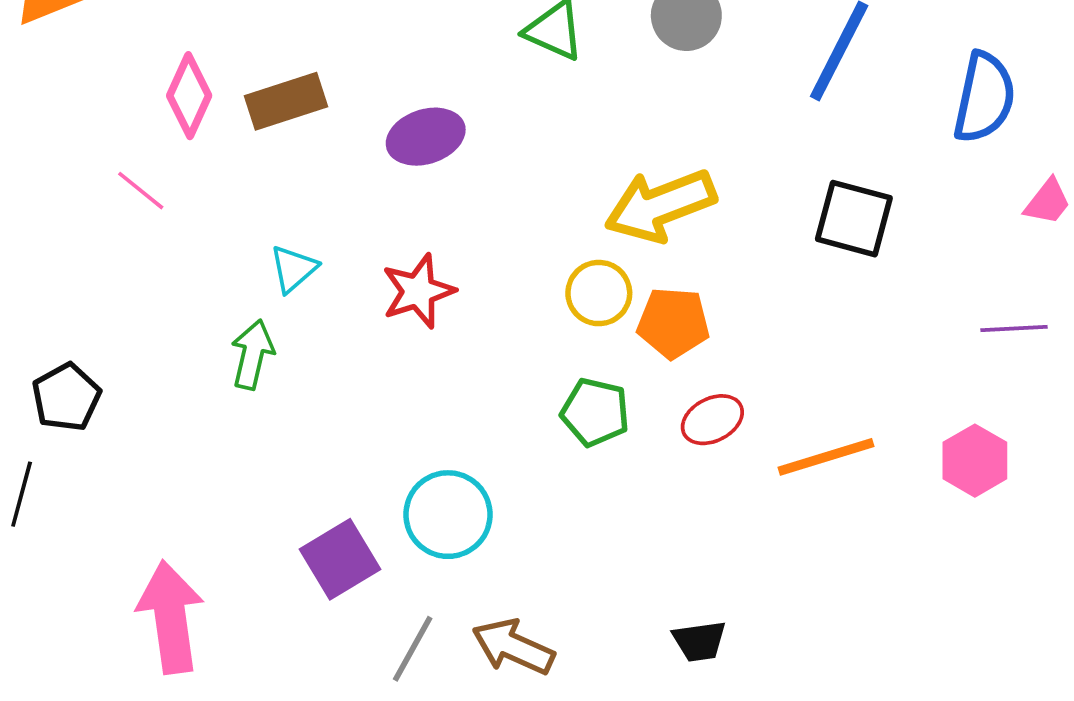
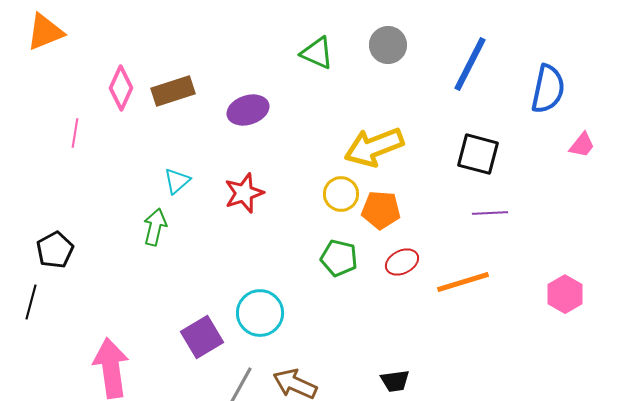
pink line: (141, 191) -> (75, 133), moved, turned 60
purple line: (1014, 328) -> (490, 213), moved
pink hexagon: (975, 461) -> (565, 294), moved

